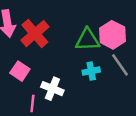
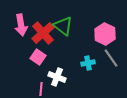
green triangle: (87, 40) -> (63, 26), moved, turned 40
pink square: (20, 71) -> (38, 57), moved

